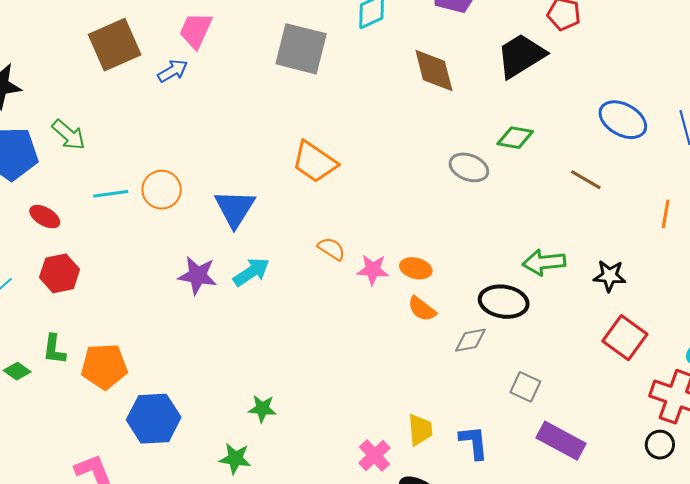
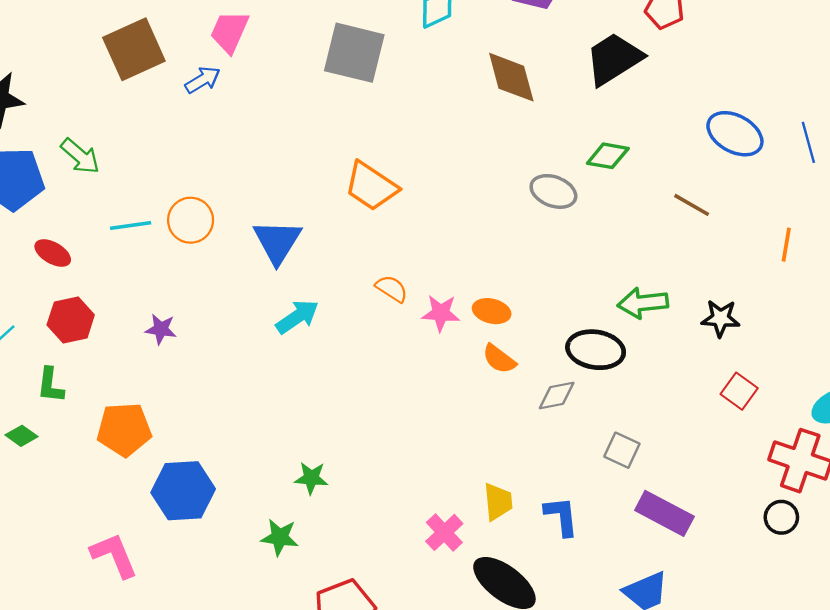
purple star: (197, 275) -> (161, 329), moved, size x0.7
red square: (625, 338) -> (739, 391), size x0.7
green L-shape: (54, 349) -> (50, 385), moved

